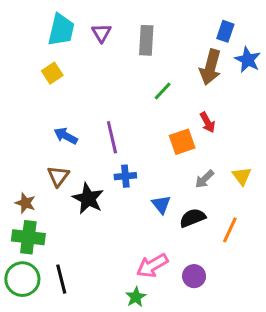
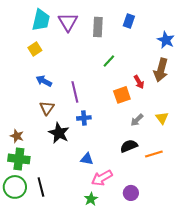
blue rectangle: (225, 31) -> (129, 21), moved
purple triangle: (101, 33) -> (68, 22), size x1.5
brown arrow: (210, 67) -> (161, 70), moved
blue arrow: (66, 136) -> (44, 81), moved
brown triangle: (58, 176) -> (47, 108), moved
blue triangle: (161, 204) -> (87, 159), moved, turned -40
orange line: (230, 230) -> (154, 154), turned 48
purple circle: (194, 276) -> (131, 193), moved

